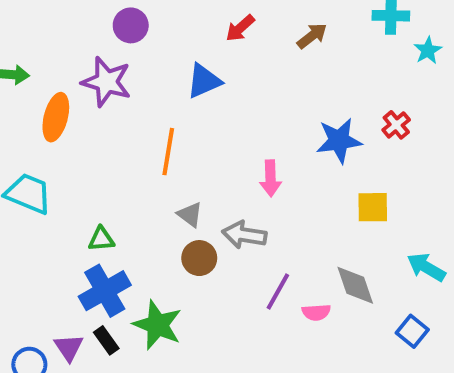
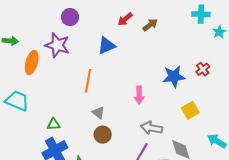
brown arrow: (312, 36) -> (150, 25), moved
yellow square: (373, 207) -> (190, 110), turned -30
gray arrow: (244, 235) -> (152, 128), moved

